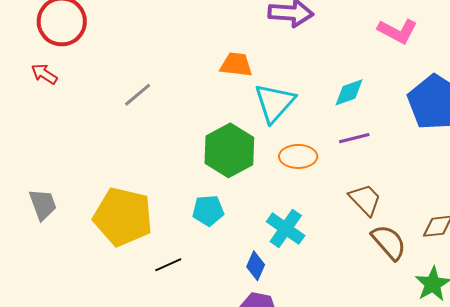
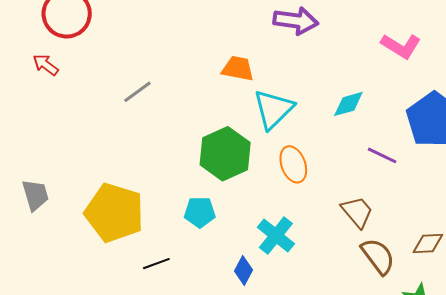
purple line: (354, 138) -> (382, 155), moved, turned 36
orange ellipse: (298, 156) -> (293, 164), turned 66

